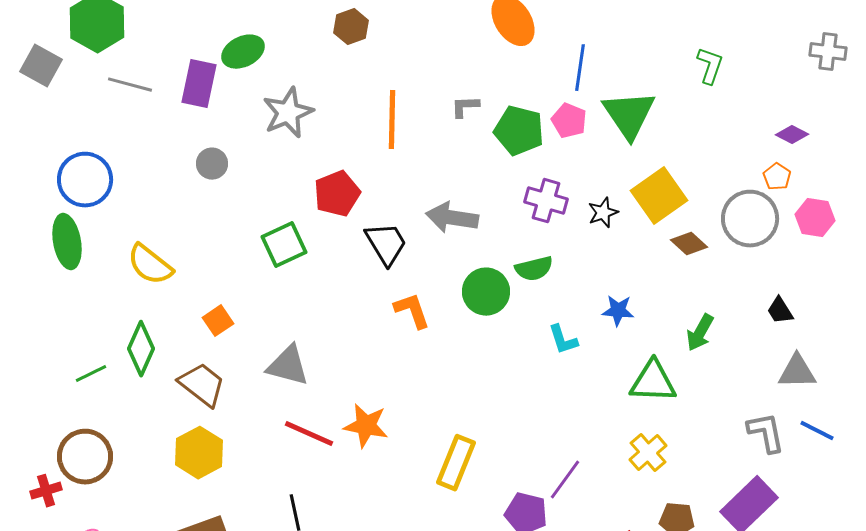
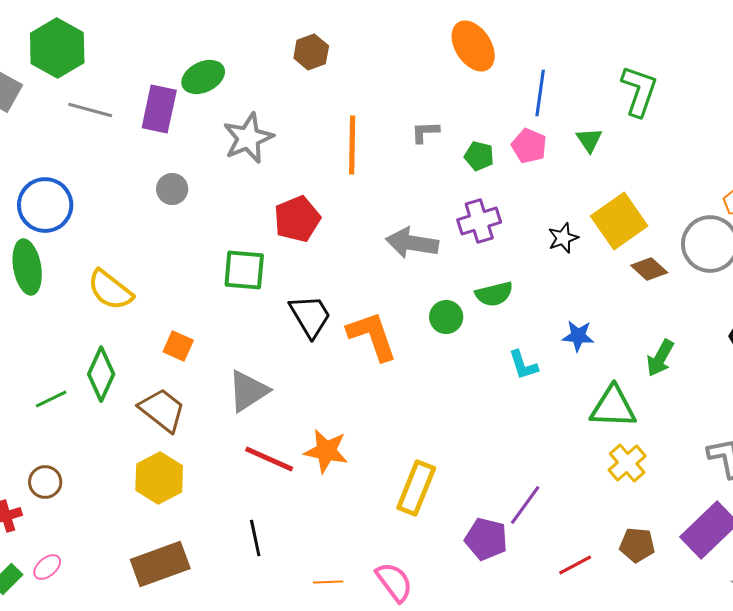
green L-shape: (710, 66) -> (639, 91), moved, size x1.4
green triangle: (629, 115) -> (589, 140), size x0.5
green pentagon: (519, 131) -> (479, 156), size x0.6
purple cross: (546, 201) -> (479, 221), moved, turned -33
black trapezoid: (386, 244) -> (310, 316), moved
green square: (284, 245) -> (244, 270), turned 30
green circle: (486, 292) -> (446, 317), size x0.7
orange L-shape: (412, 311) -> (372, 336), size x1.4
orange square: (218, 321) -> (178, 346), turned -32
gray triangle: (288, 366) -> (248, 391), turned -48
yellow cross: (648, 453) -> (627, 463), moved
brown circle: (85, 457) -> (45, 482), size x0.6

